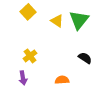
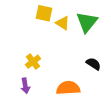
yellow square: (28, 12) -> (44, 13), moved, turned -35
orange semicircle: (62, 80) -> (68, 88), size x1.5

